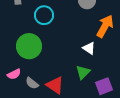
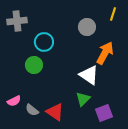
green circle: (29, 46) -> (34, 65), moved, size x0.7
white triangle: (89, 48) -> (89, 75), size x1.5

